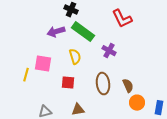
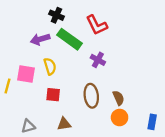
red L-shape: (122, 19) -> (97, 25), moved
yellow semicircle: (75, 57) -> (50, 66), moved
orange circle: (137, 103) -> (120, 117), moved

